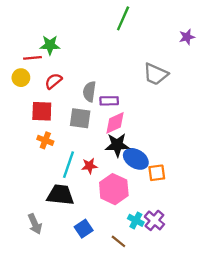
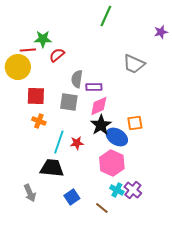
yellow circle: (21, 78) -> (18, 67), size x1.6
red semicircle: (53, 81) -> (57, 55), moved
black star: (117, 145) -> (101, 125), turned -30
orange square: (157, 173) -> (135, 123), moved
pink hexagon: (114, 189) -> (112, 163), moved

